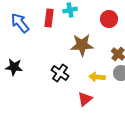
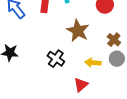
brown star: (82, 45) -> (78, 31), turned 30

